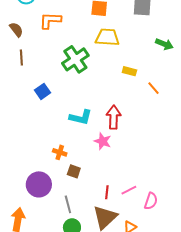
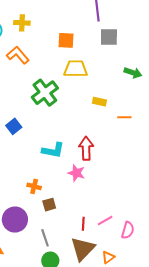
orange L-shape: (50, 20) -> (18, 55), turned 50
orange line: (154, 88) -> (124, 117), turned -48
brown square: (74, 171) -> (49, 205), turned -32

